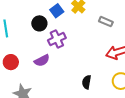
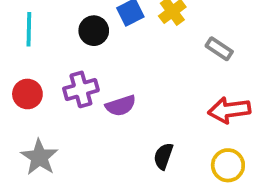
purple cross: (57, 39) -> (81, 89), moved
purple semicircle: (42, 60) -> (121, 106), moved

